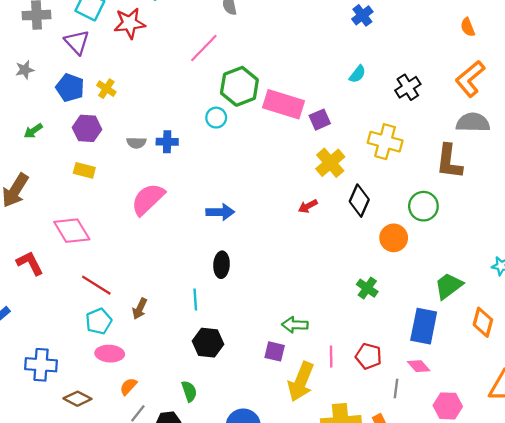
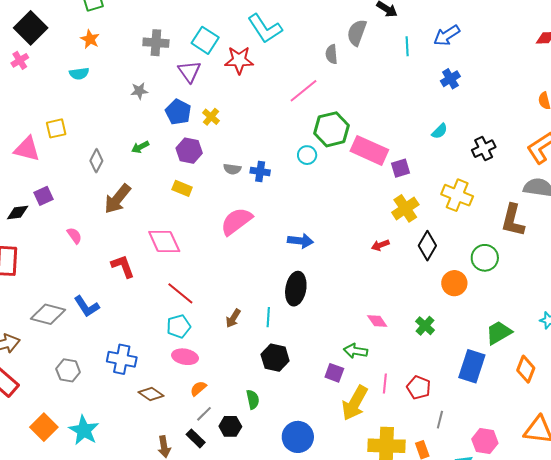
black ellipse: (222, 265) -> (296, 289), size x1.4
brown arrow: (140, 309) -> (233, 318), moved
pink diamond: (419, 366) -> (377, 321), moved

